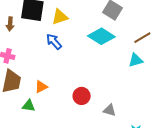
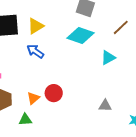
cyan triangle: (136, 60) -> (108, 58), moved
red circle: (82, 96) -> (54, 93), moved

